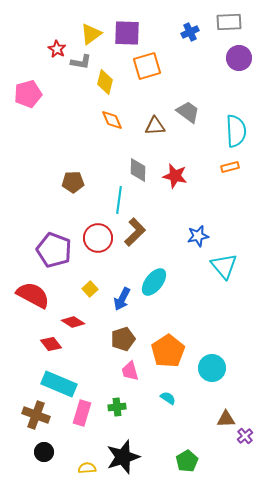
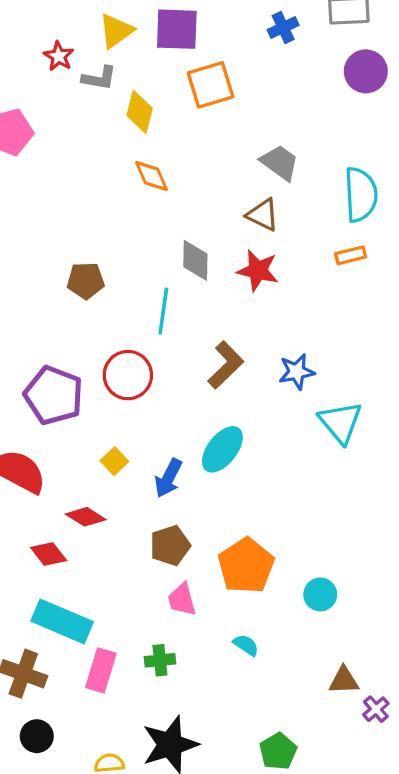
brown triangle: (155, 126) -> (263, 215), moved, turned 30
brown L-shape: (135, 232) -> (226, 365), moved
cyan circle: (212, 368) -> (320, 594), size x0.7

